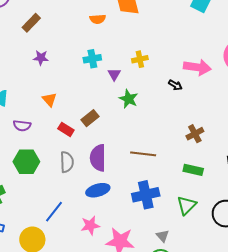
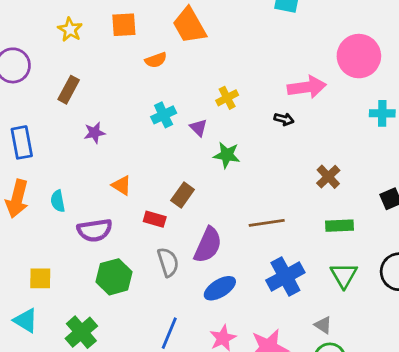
purple semicircle: (22, 126) -> (95, 230), size x1.4
purple semicircle: (98, 158) -> (208, 245), turned -140

